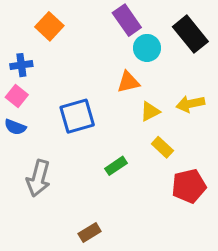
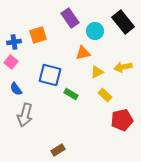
purple rectangle: (127, 20) -> (70, 18), moved
orange square: (49, 26) -> (38, 35), moved, turned 30
blue square: (77, 116) -> (50, 75), turned 30
blue semicircle: (15, 127) -> (16, 89), moved, turned 32
green rectangle: (116, 166) -> (71, 94), moved, turned 64

